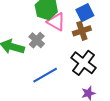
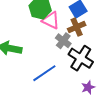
gray cross: (37, 40) -> (63, 41), moved

